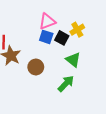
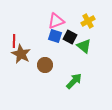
yellow cross: (77, 30) -> (88, 21), moved
green triangle: (73, 60) -> (84, 46), moved

